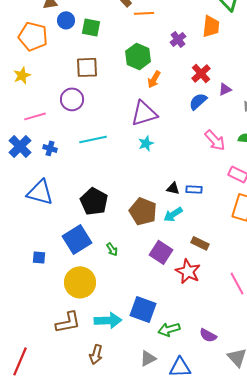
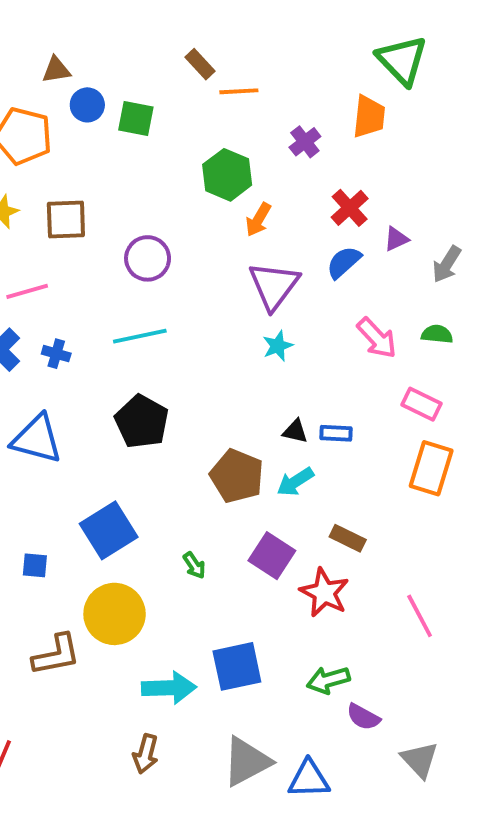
brown square: (87, 67) -> (66, 220), moved
purple circle: (72, 99) -> (148, 258), moved
purple triangle: (144, 113) -> (274, 286), moved, turned -36
cyan star: (146, 143) -> (278, 346), moved
black pentagon: (94, 201) -> (142, 422), moved
green arrow: (112, 249) -> (194, 565), moved
blue square: (143, 309) -> (237, 666), turned -32
brown L-shape: (68, 322) -> (56, 655), moved
green arrow: (169, 329) -> (328, 680), moved
gray triangle: (148, 358) -> (247, 762), size x1.6

